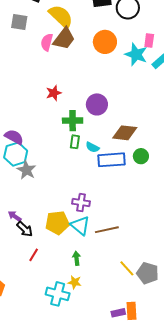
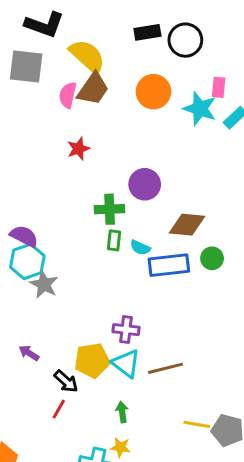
gray square: (19, 22) -> (26, 66), size x1.4
red star: (54, 93) -> (78, 149), moved
black arrow: (25, 229) -> (66, 381), moved
yellow line: (127, 268) -> (197, 424), turned -36

